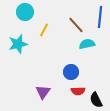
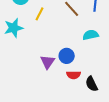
cyan semicircle: (87, 44) -> (91, 35), moved
purple triangle: (43, 92) -> (48, 62), moved

